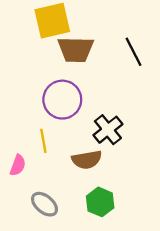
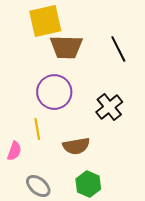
black cross: (108, 130) -> (109, 107), moved

